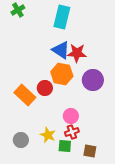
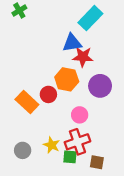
cyan rectangle: (62, 17) -> (90, 18), moved, turned 30
blue triangle: (61, 50) -> (72, 43), moved, turned -42
pink circle: (71, 116) -> (80, 115), moved
red cross: (72, 132) -> (77, 142), size x1.6

